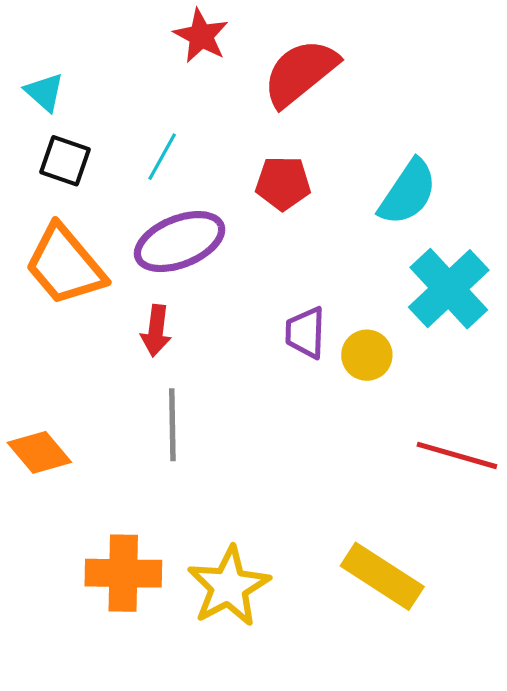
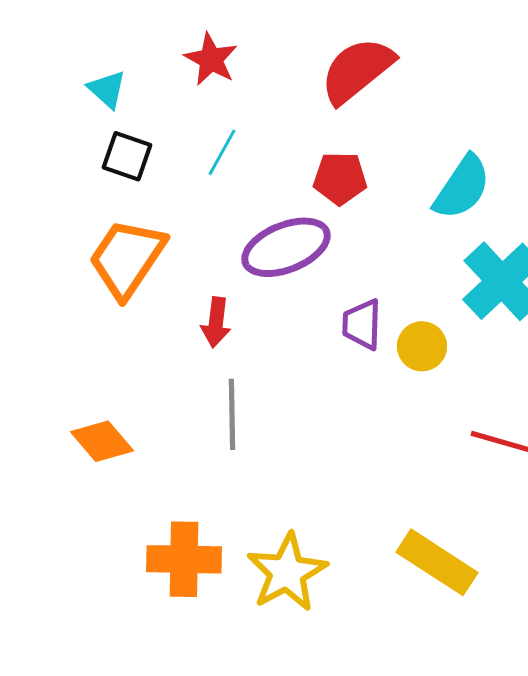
red star: (201, 36) -> (211, 59), moved
purple ellipse: (180, 242) -> (286, 247), moved
orange trapezoid: (65, 265) -> (127, 258), turned 74

